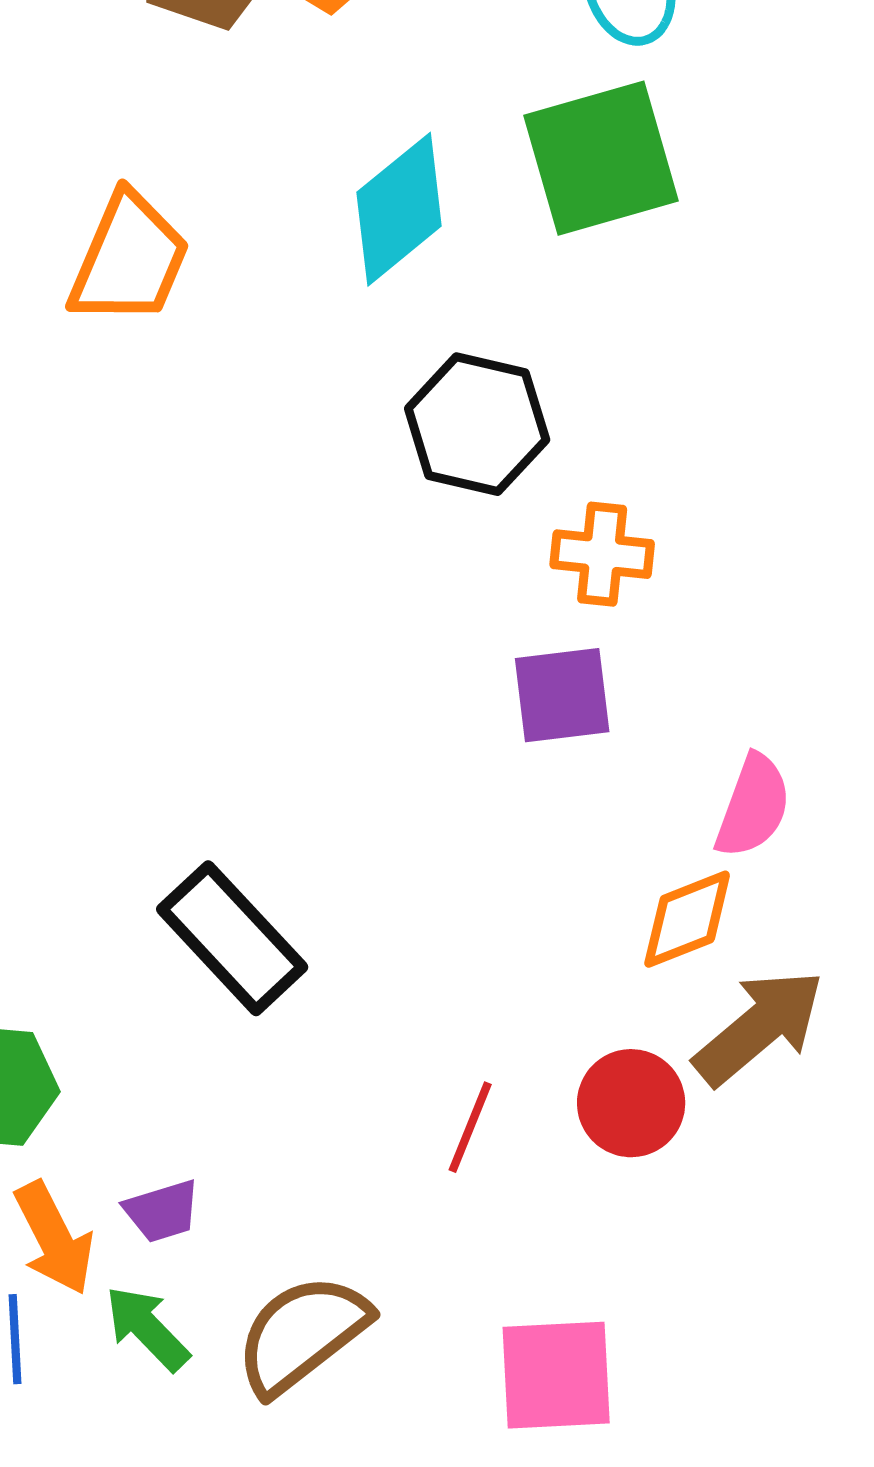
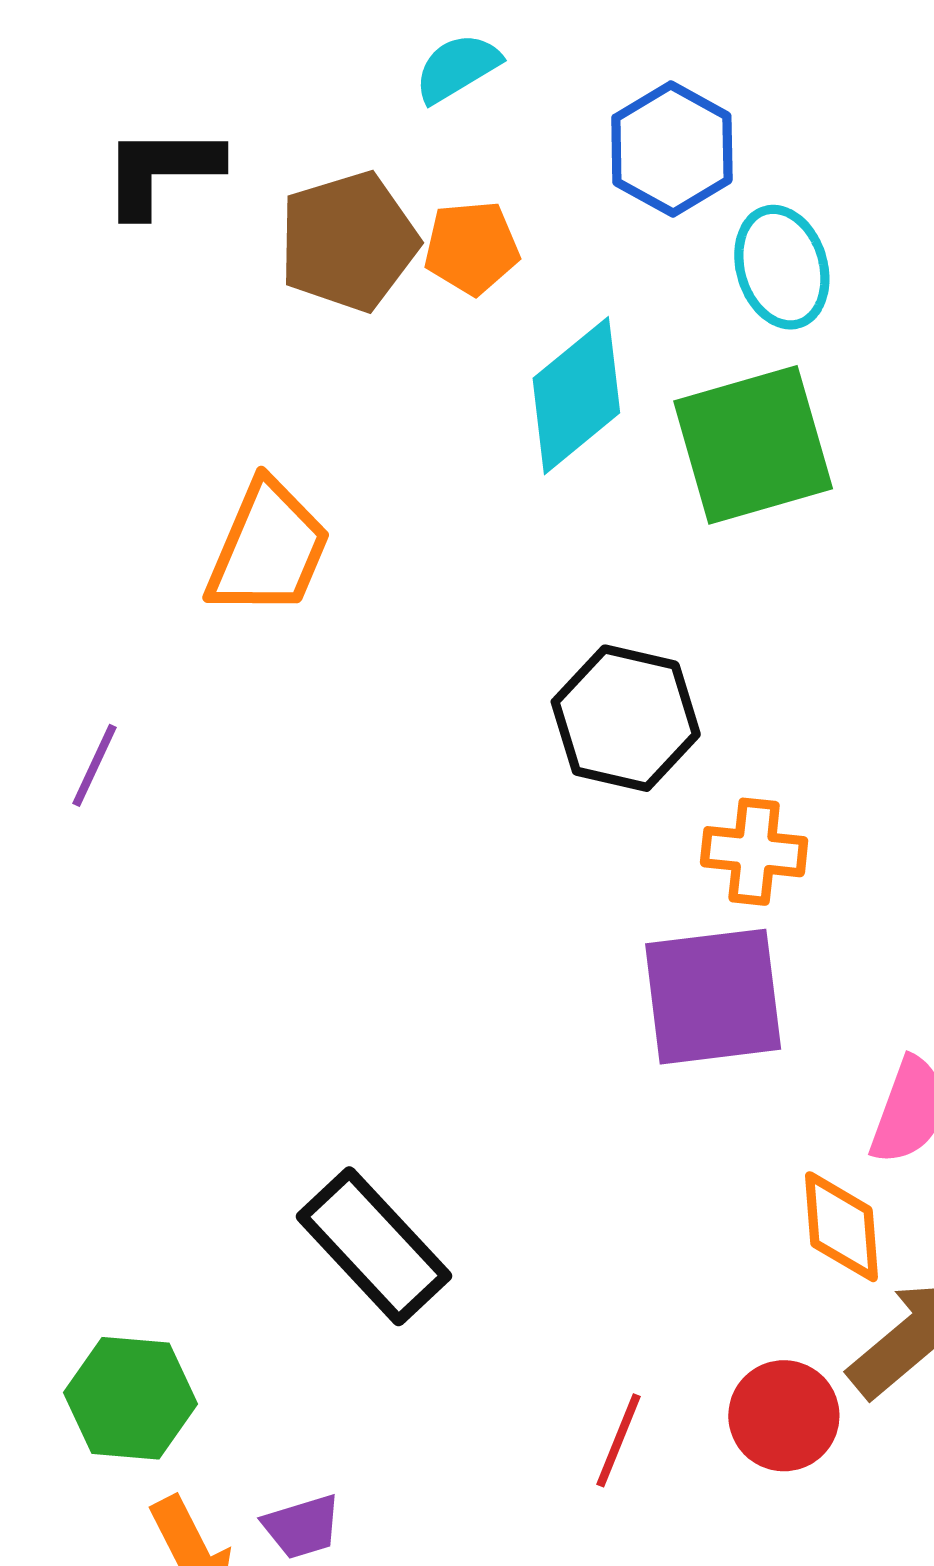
cyan diamond: (399, 209) -> (576, 396), moved
purple square: (562, 695) -> (713, 997), size x1.4
orange diamond: (687, 919) -> (841, 1227), turned -73

